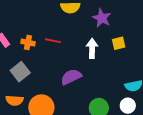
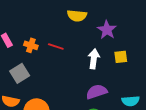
purple semicircle: (71, 77) -> (97, 92), moved

